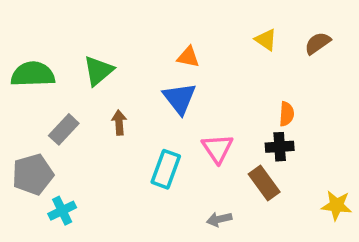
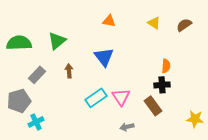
orange triangle: (188, 57) -> (109, 21), moved
pink triangle: (217, 148) -> (121, 97), moved
cyan rectangle: (166, 169) -> (96, 98), turned 35

